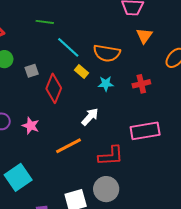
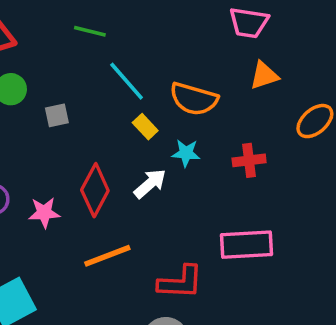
orange triangle: (144, 36) -> (264, 75), turned 30
red diamond: (54, 88) -> (95, 190), moved
white arrow: (90, 117) -> (150, 184), moved
pink star: (31, 126) -> (44, 213), turned -30

